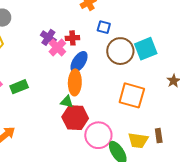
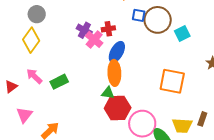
cyan square: (146, 49) -> (182, 33), size x0.7
brown circle: (120, 51) -> (158, 20), moved
brown rectangle: (159, 136) -> (202, 119), turned 32

